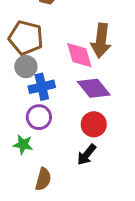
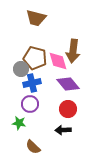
brown pentagon: (26, 38) -> (35, 58), moved
black arrow: (87, 155) -> (63, 130), turned 49
brown semicircle: (43, 179) -> (33, 147), turned 119

